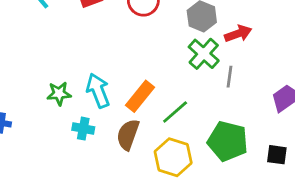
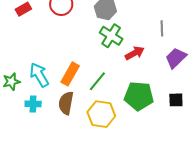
red arrow: (238, 34) -> (135, 53), moved
gray line: (230, 77) -> (162, 28), moved

